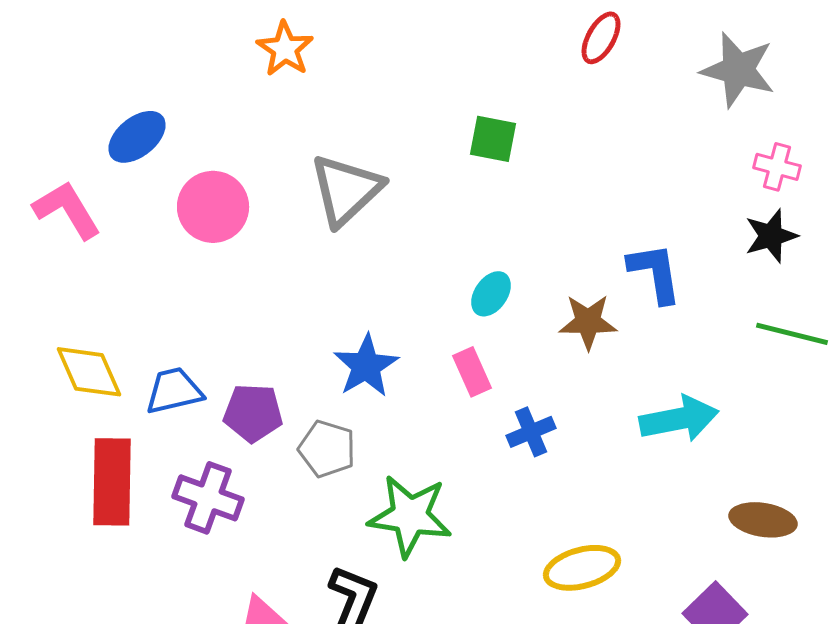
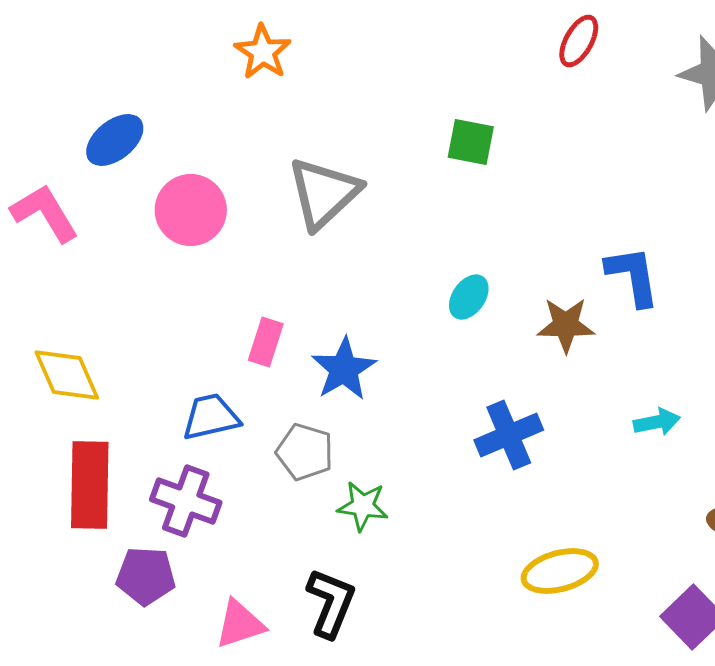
pink rectangle: (472, 372) -> (266, 342), moved, turned 42
blue trapezoid: (174, 391) -> (211, 417), moved
purple pentagon: (253, 413) -> (146, 576), moved
cyan arrow: (679, 419) -> (657, 422), size x0.6
blue cross: (531, 432) -> (509, 435), size x1.4
green star: (410, 516) -> (363, 506), moved, size x0.6

